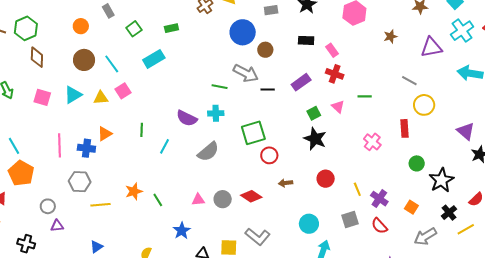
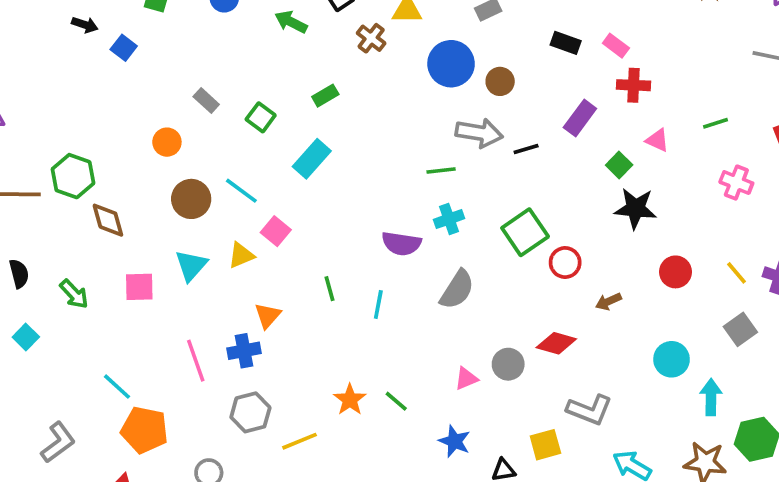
black rectangle: (306, 40) -> (566, 43), turned 35
green line: (365, 96) -> (715, 123), moved

